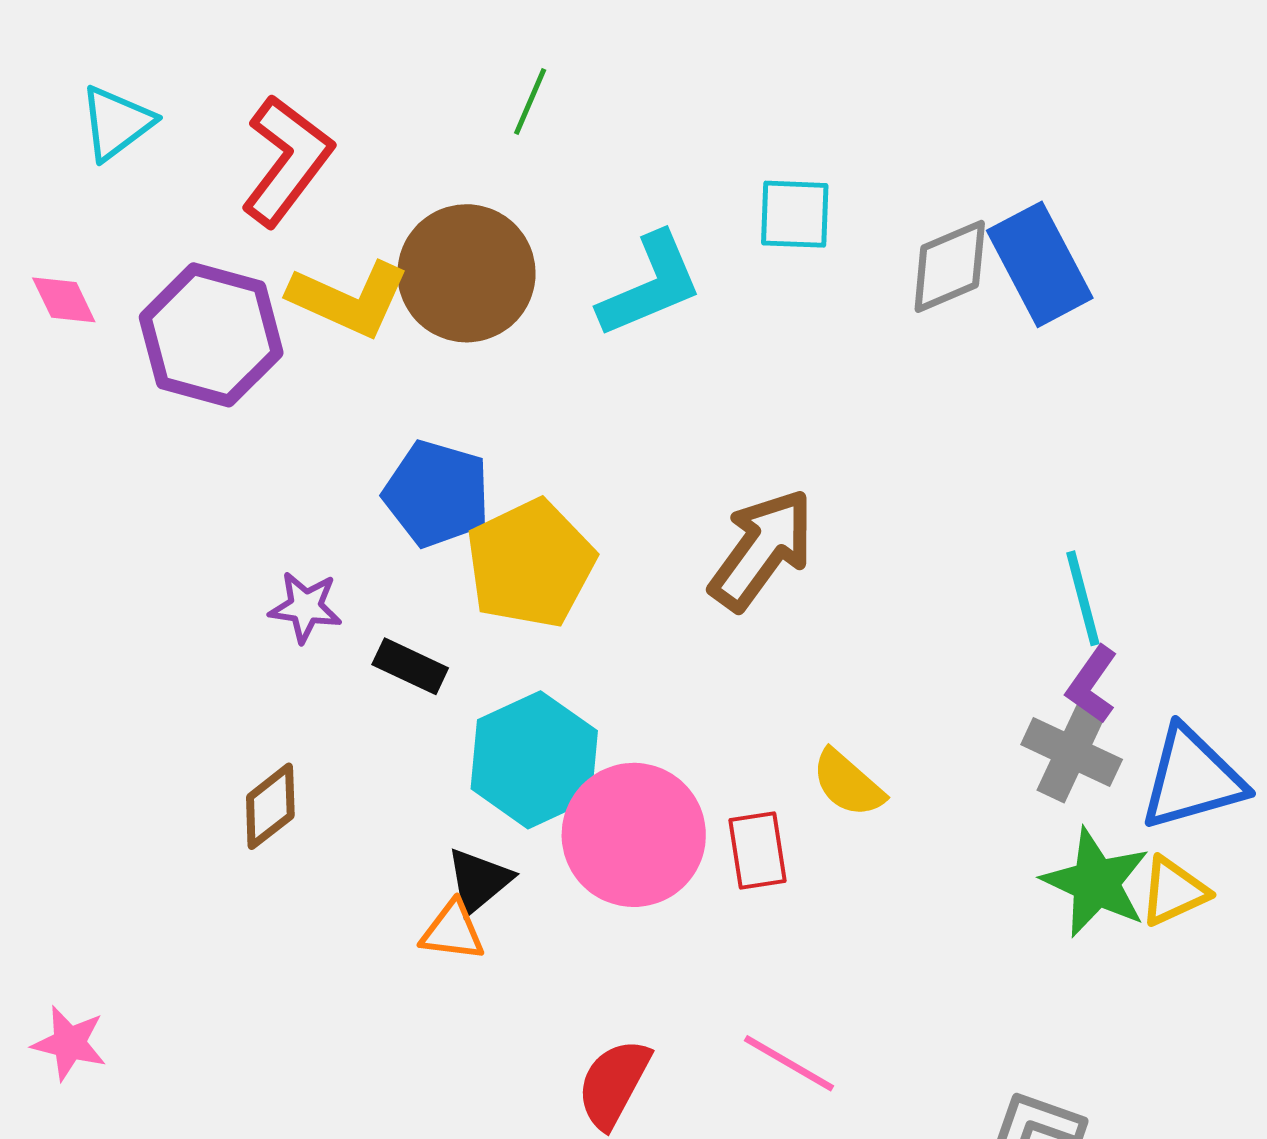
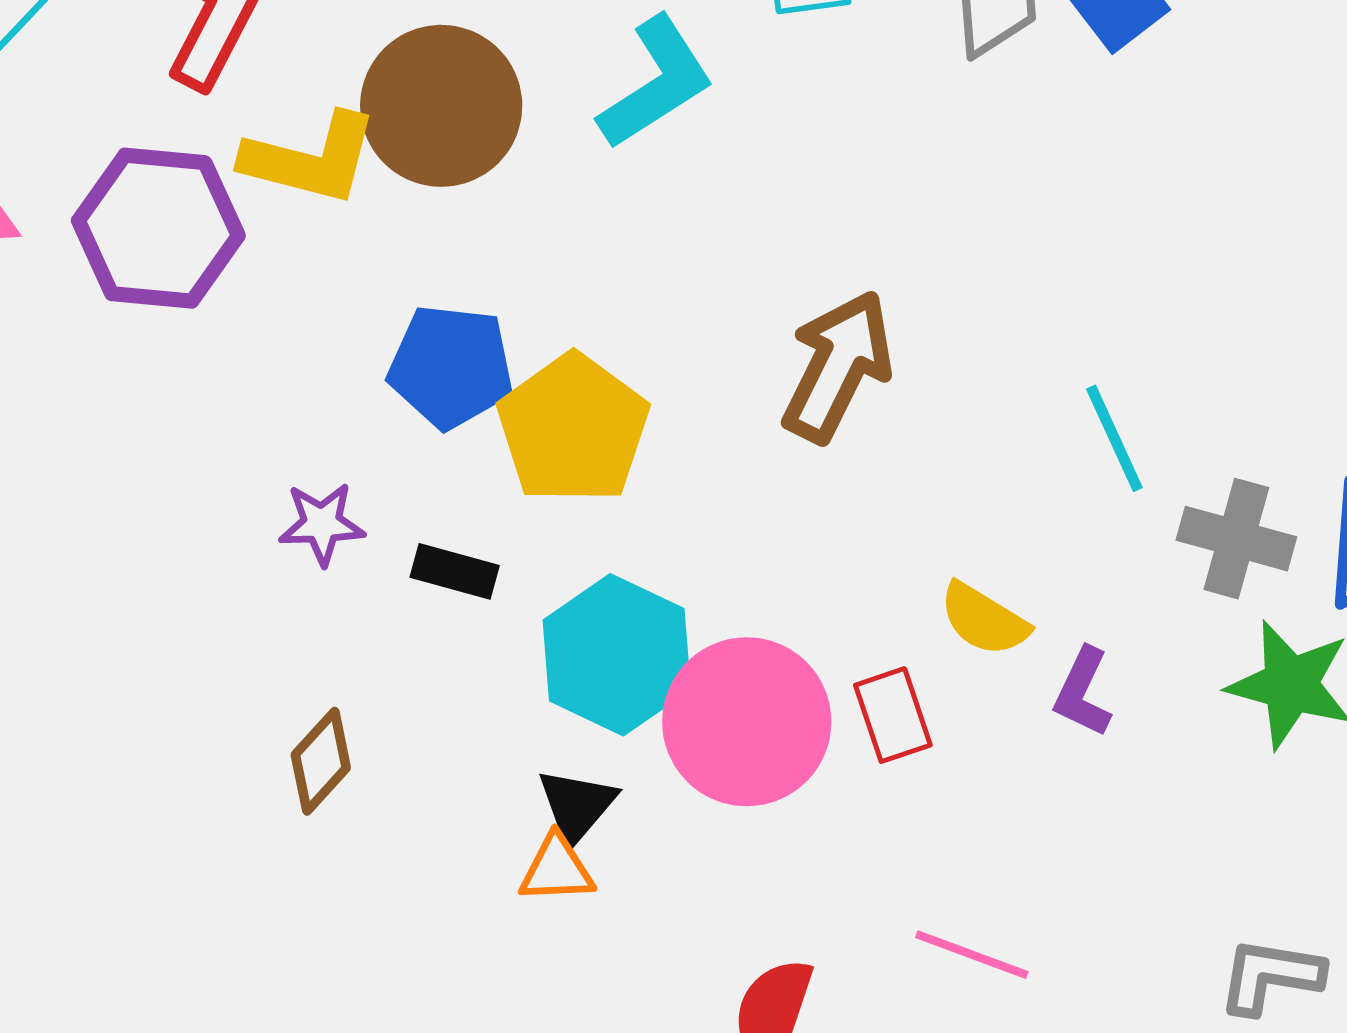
cyan line: (1083, 598) -> (1114, 438), moved
purple L-shape: (1092, 684) -> (1083, 692), moved

